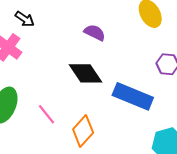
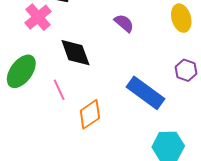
black diamond: (85, 73) -> (75, 53), moved

